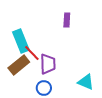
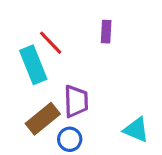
red line: (32, 53) -> (51, 43), moved
brown rectangle: (19, 65) -> (43, 119), moved

